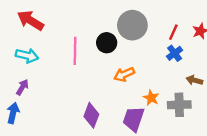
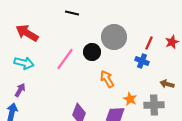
pink line: (75, 51) -> (65, 59), turned 35
blue cross: (175, 53) -> (142, 61), moved, turned -32
orange arrow: (124, 74) -> (107, 79), turned 84

